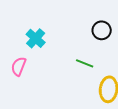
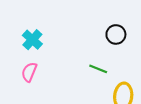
cyan cross: (36, 38) -> (32, 40), moved

